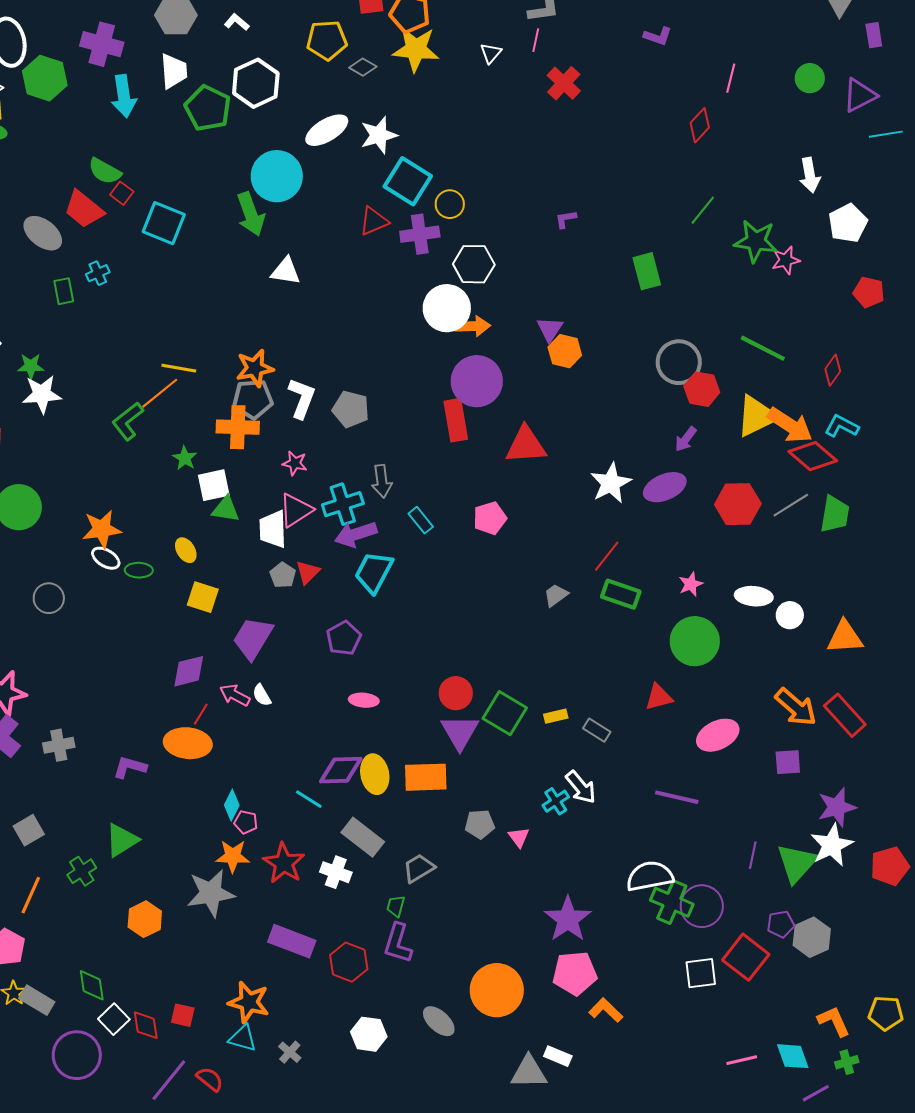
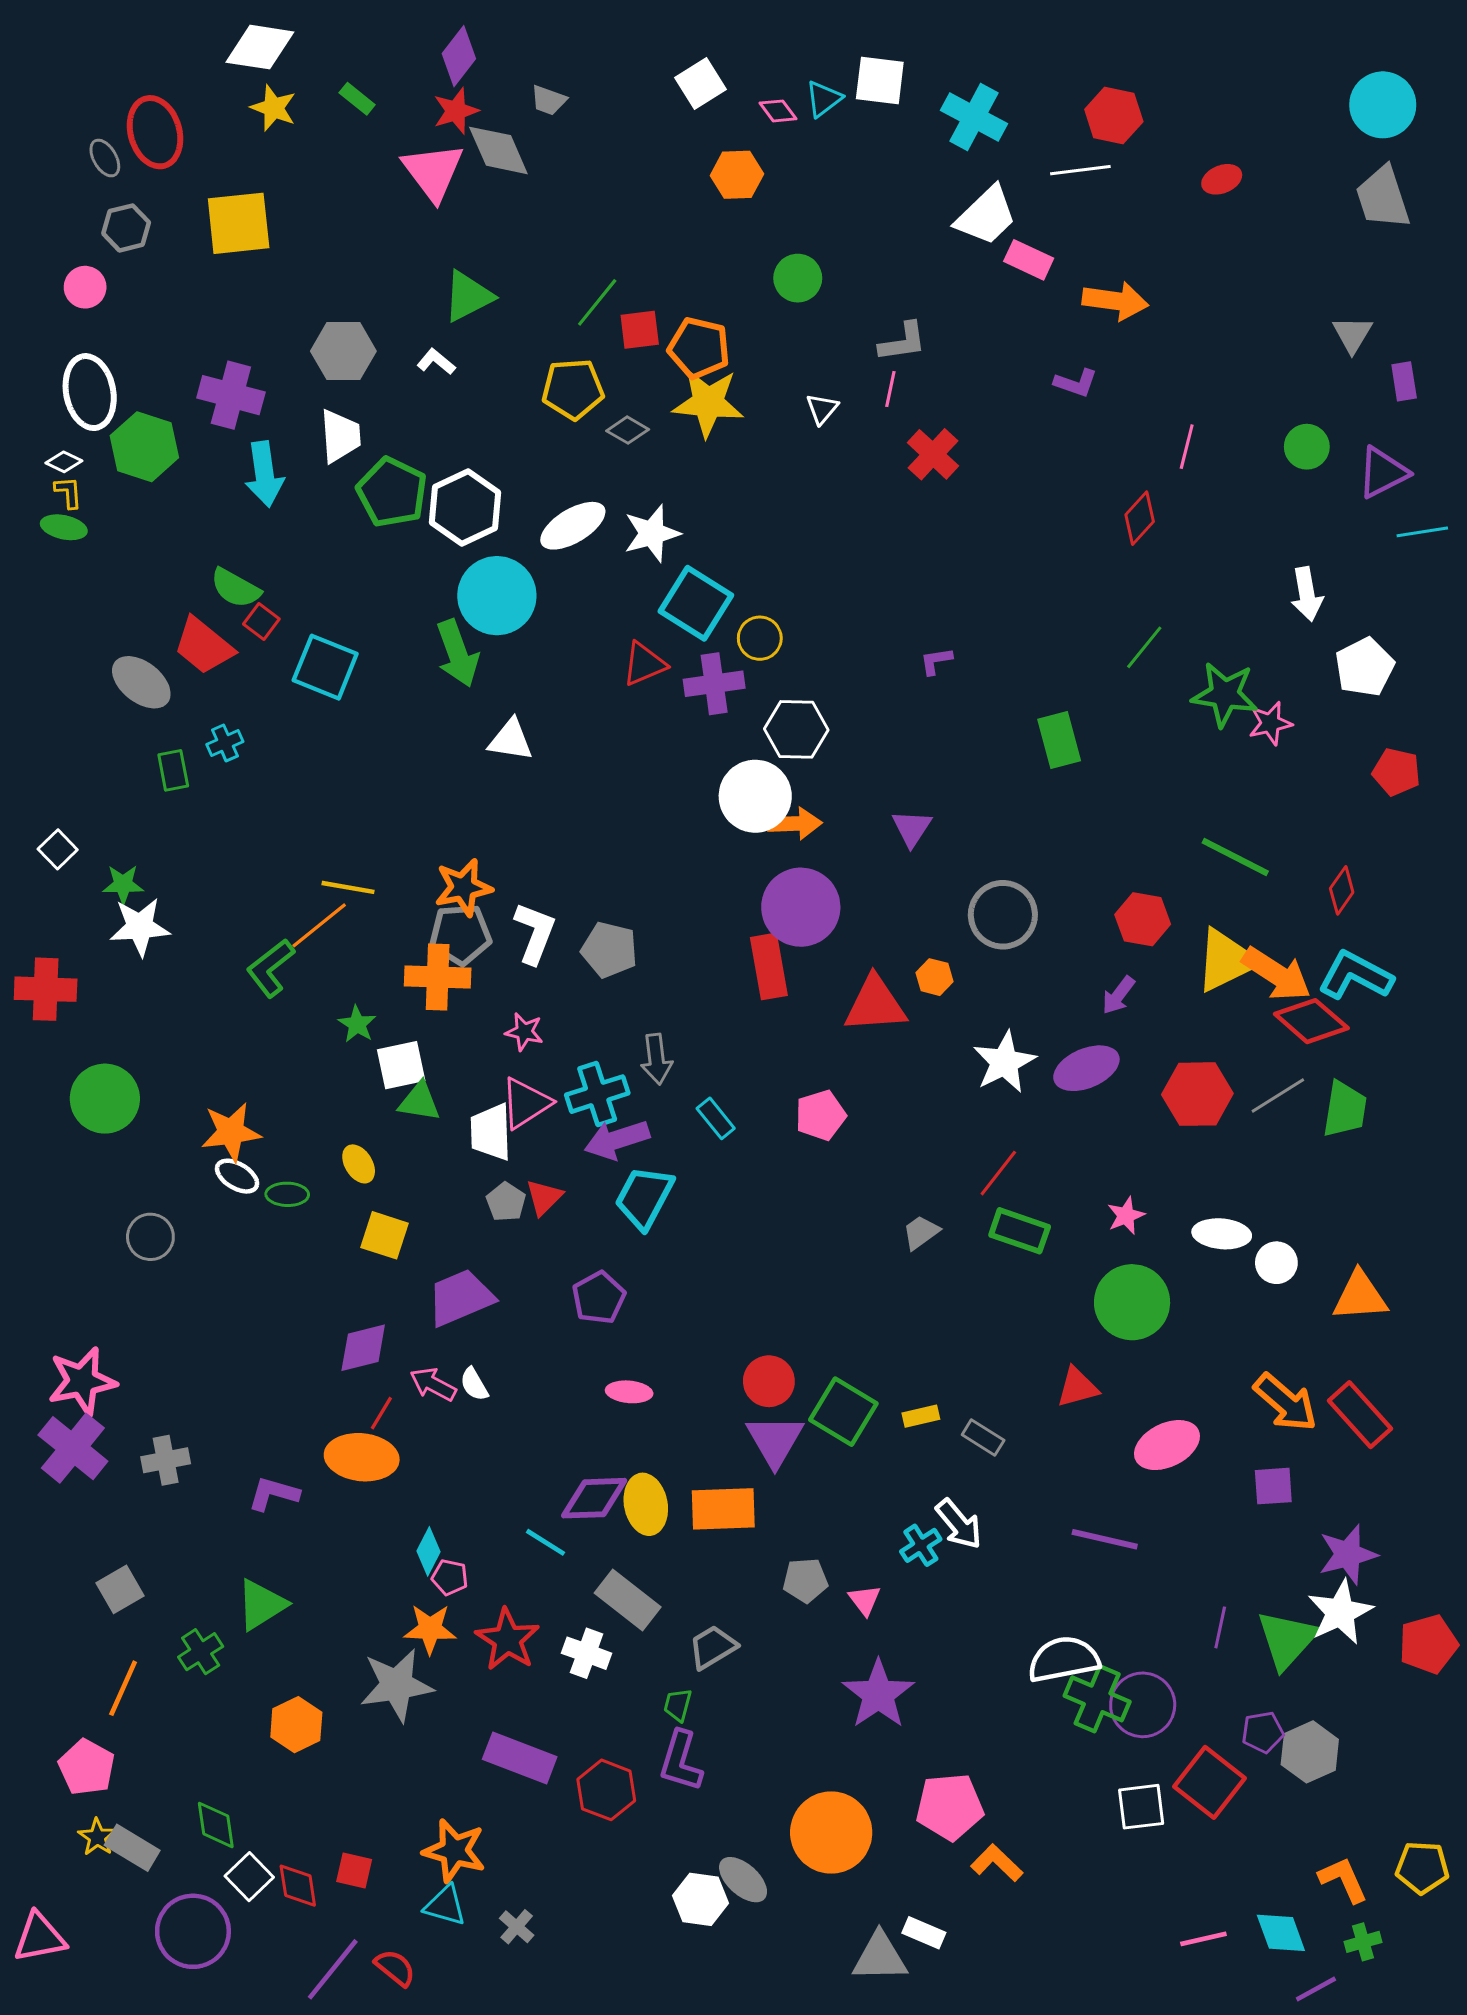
white hexagon: (256, 83) -> (465, 508), moved
orange hexagon: (565, 351) -> (934, 977), moved, size x0.7
gray circle: (679, 362) -> (1003, 915), moved
cyan L-shape: (842, 426) -> (1355, 976), size x1.4
purple trapezoid: (253, 638) -> (460, 1298), turned 36
purple star: (568, 919) -> (878, 1694), moved
white hexagon: (369, 1034) -> (700, 1899), moved

